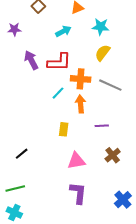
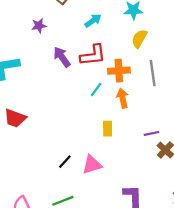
gray line: (110, 85) -> (153, 73), turned 65
purple line: (102, 126) -> (152, 133), moved
pink triangle: (76, 161) -> (92, 165), moved

